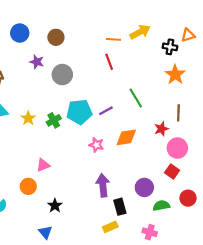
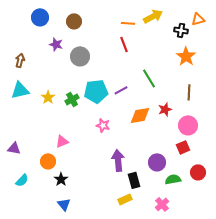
red star: (161, 129) -> (165, 109), moved
pink star: (96, 145) -> (103, 125), moved
red square: (172, 171) -> (183, 147), turned 32
black star: (55, 206) -> (61, 179), moved
pink cross: (150, 232) -> (162, 204), turned 32

